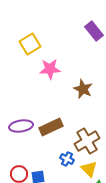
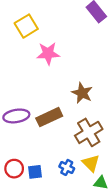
brown star: (83, 89) -> (82, 93), moved
blue cross: (67, 159) -> (67, 167), moved

